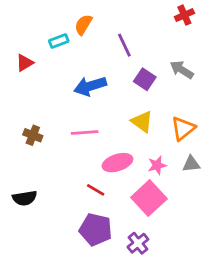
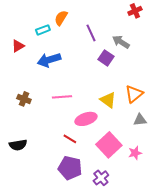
gray arrow: (182, 70) -> (121, 42), moved
blue arrow: (90, 86) -> (49, 60), moved
yellow triangle: (142, 122) -> (108, 100), moved
pink star: (157, 165) -> (135, 153), moved

